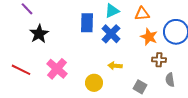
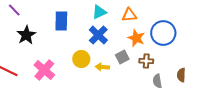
blue rectangle: (87, 23) -> (61, 21), moved
yellow circle: (94, 83) -> (81, 59), moved
gray square: (140, 87) -> (122, 57), moved, turned 32

